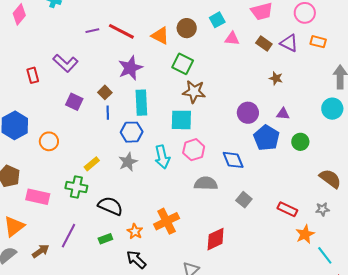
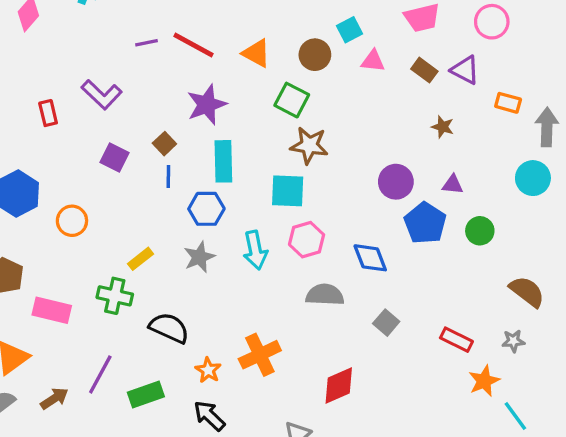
brown circle: (187, 28) -> (315, 55), moved
orange rectangle: (318, 42) -> (508, 103), moved
green rectangle: (105, 239) -> (146, 394), moved, size x1.5

